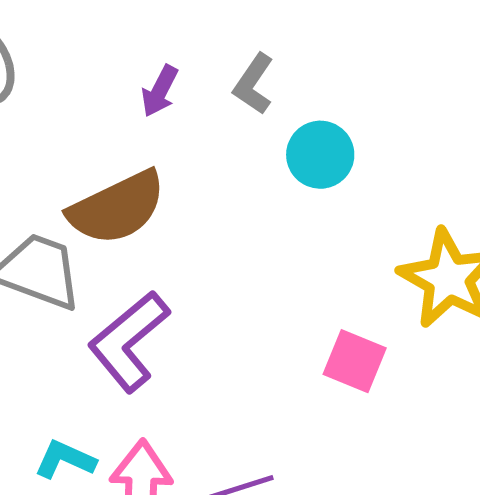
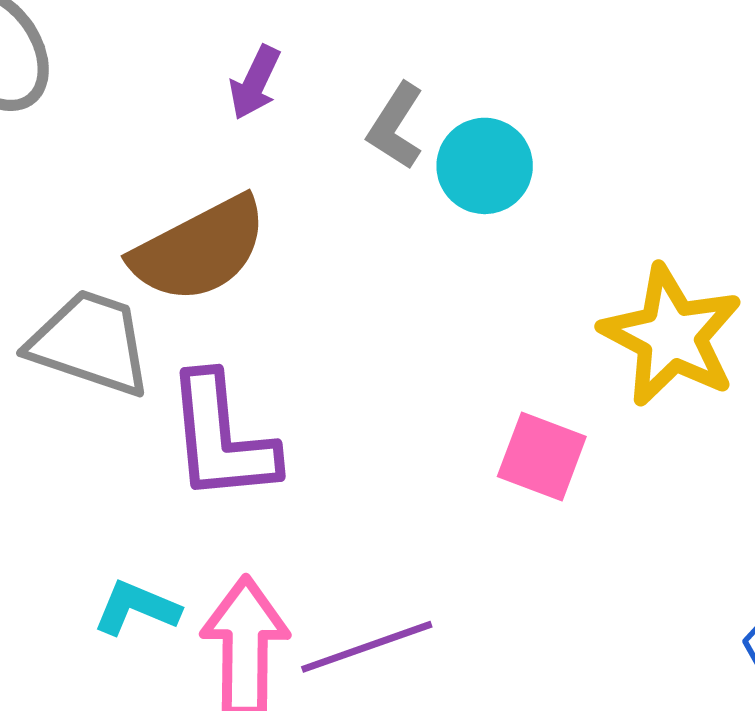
gray L-shape: (254, 84) -> (396, 126), moved
purple L-shape: (129, 341) -> (221, 438), turned -54

